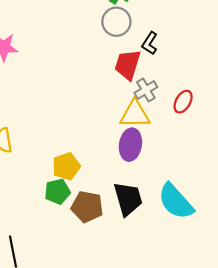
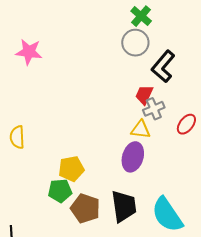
black L-shape: (150, 43) -> (163, 67), size x1.5
red trapezoid: (128, 65) -> (144, 95), moved, size x0.7
yellow triangle: (135, 114) -> (141, 130), size x0.7

